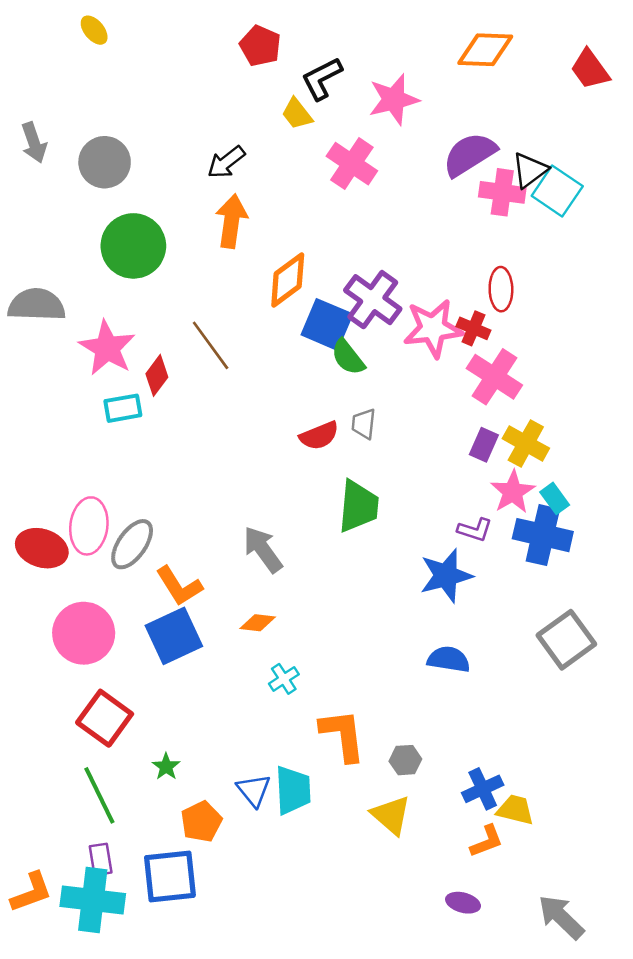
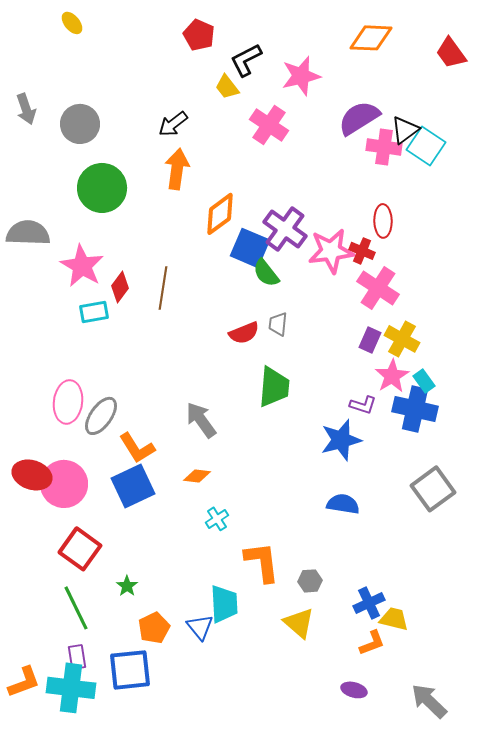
brown line: (211, 345) -> (163, 288), moved, turned 45
red ellipse: (42, 548) -> (32, 475), moved
blue triangle: (254, 790) -> (200, 627), moved

